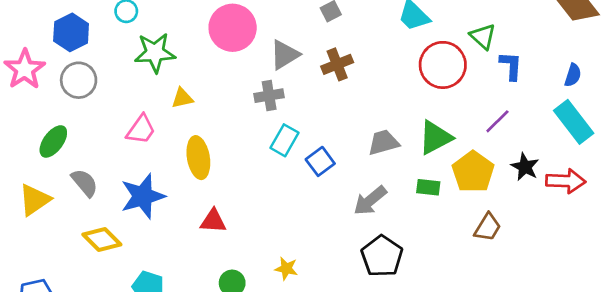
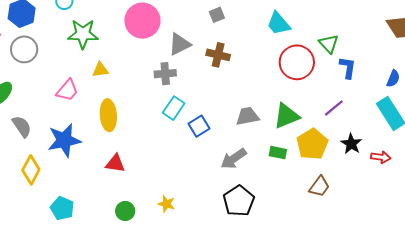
brown cross: (337, 64) -> (218, 55), turned 30
red arrow: (566, 181) -> (381, 157), size x0.7
yellow diamond: (102, 239) -> (31, 170), turned 68

